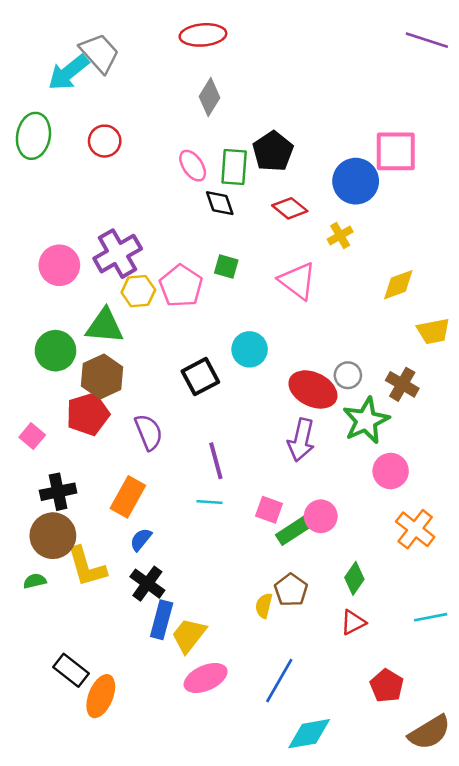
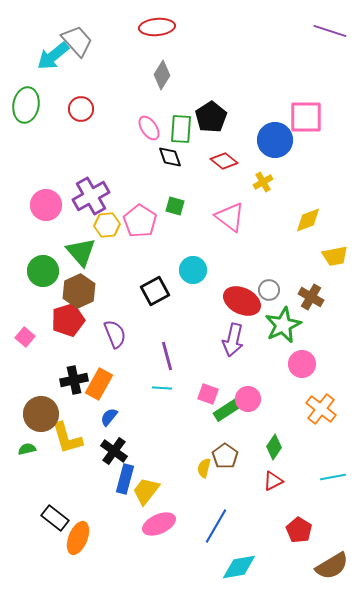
green triangle: (105, 326) -> (81, 252), turned 44
black cross: (58, 492) -> (74, 380), moved

